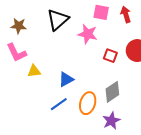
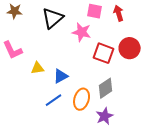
brown star: (19, 26) -> (15, 11), moved
red square: (110, 56) -> (104, 53), size x1.5
yellow triangle: (34, 71) -> (38, 68), moved

